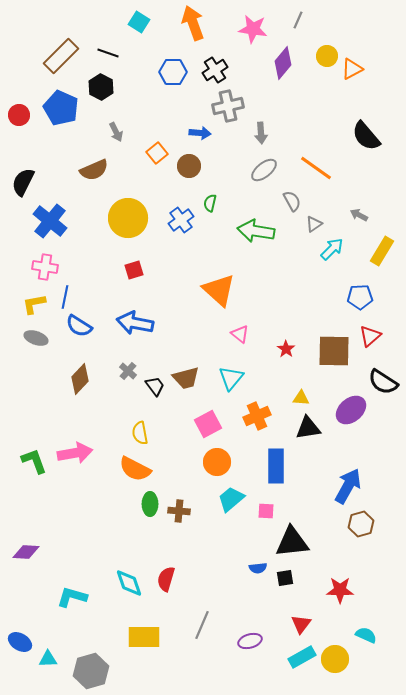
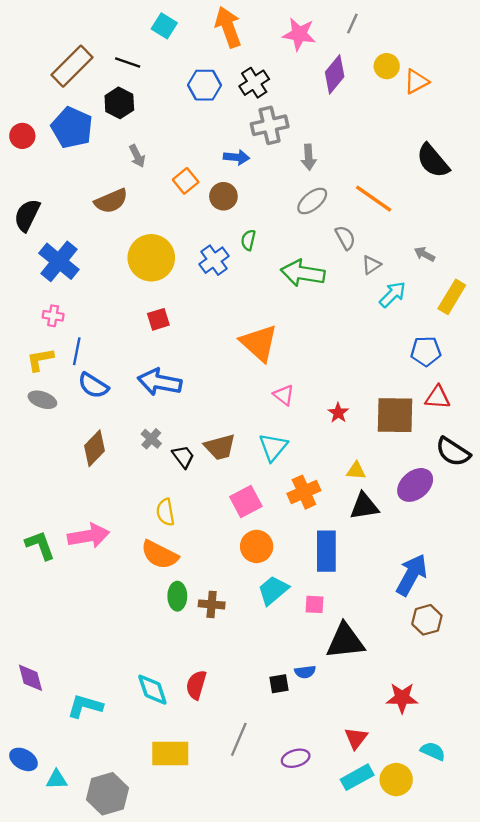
pink cross: (45, 267) -> (53, 316), size x0.7
red triangle: (370, 336) -> (438, 397), turned 45
purple diamond: (26, 552) -> (31, 678), moved, turned 72
black square: (285, 578) -> (279, 684), moved

